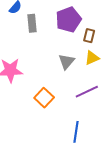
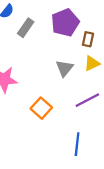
gray rectangle: (32, 23) -> (26, 28), turned 42

